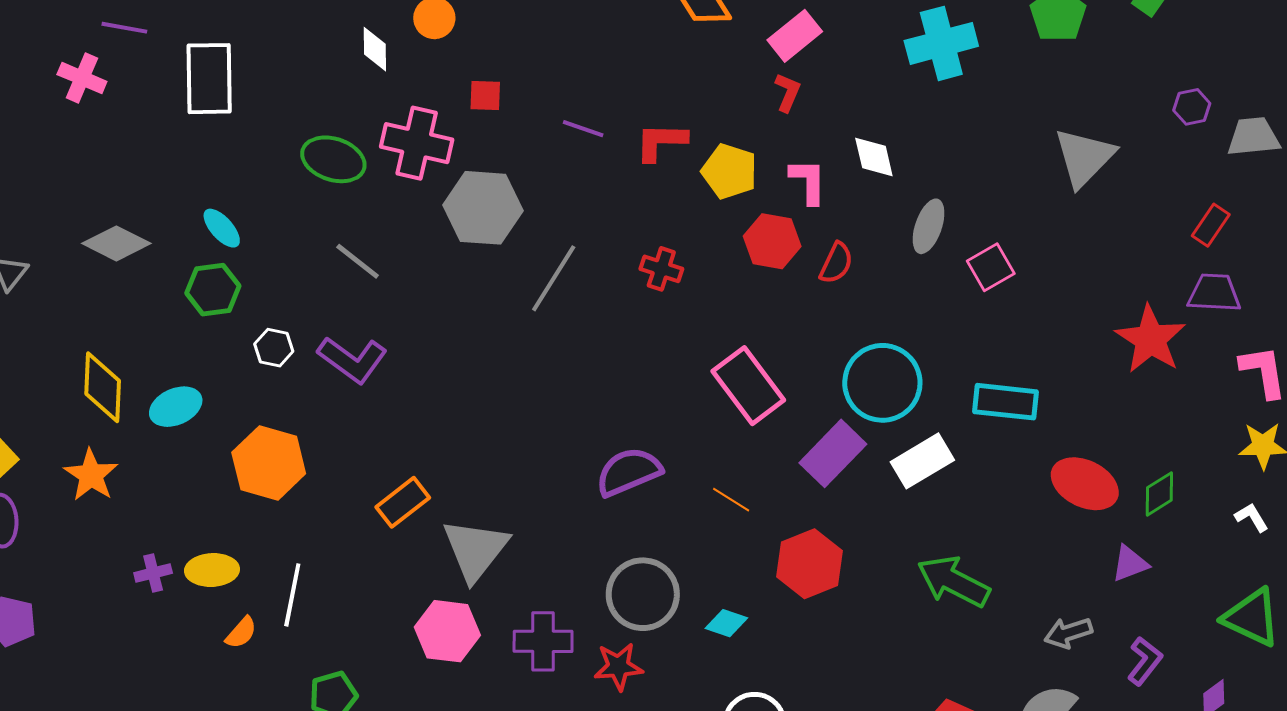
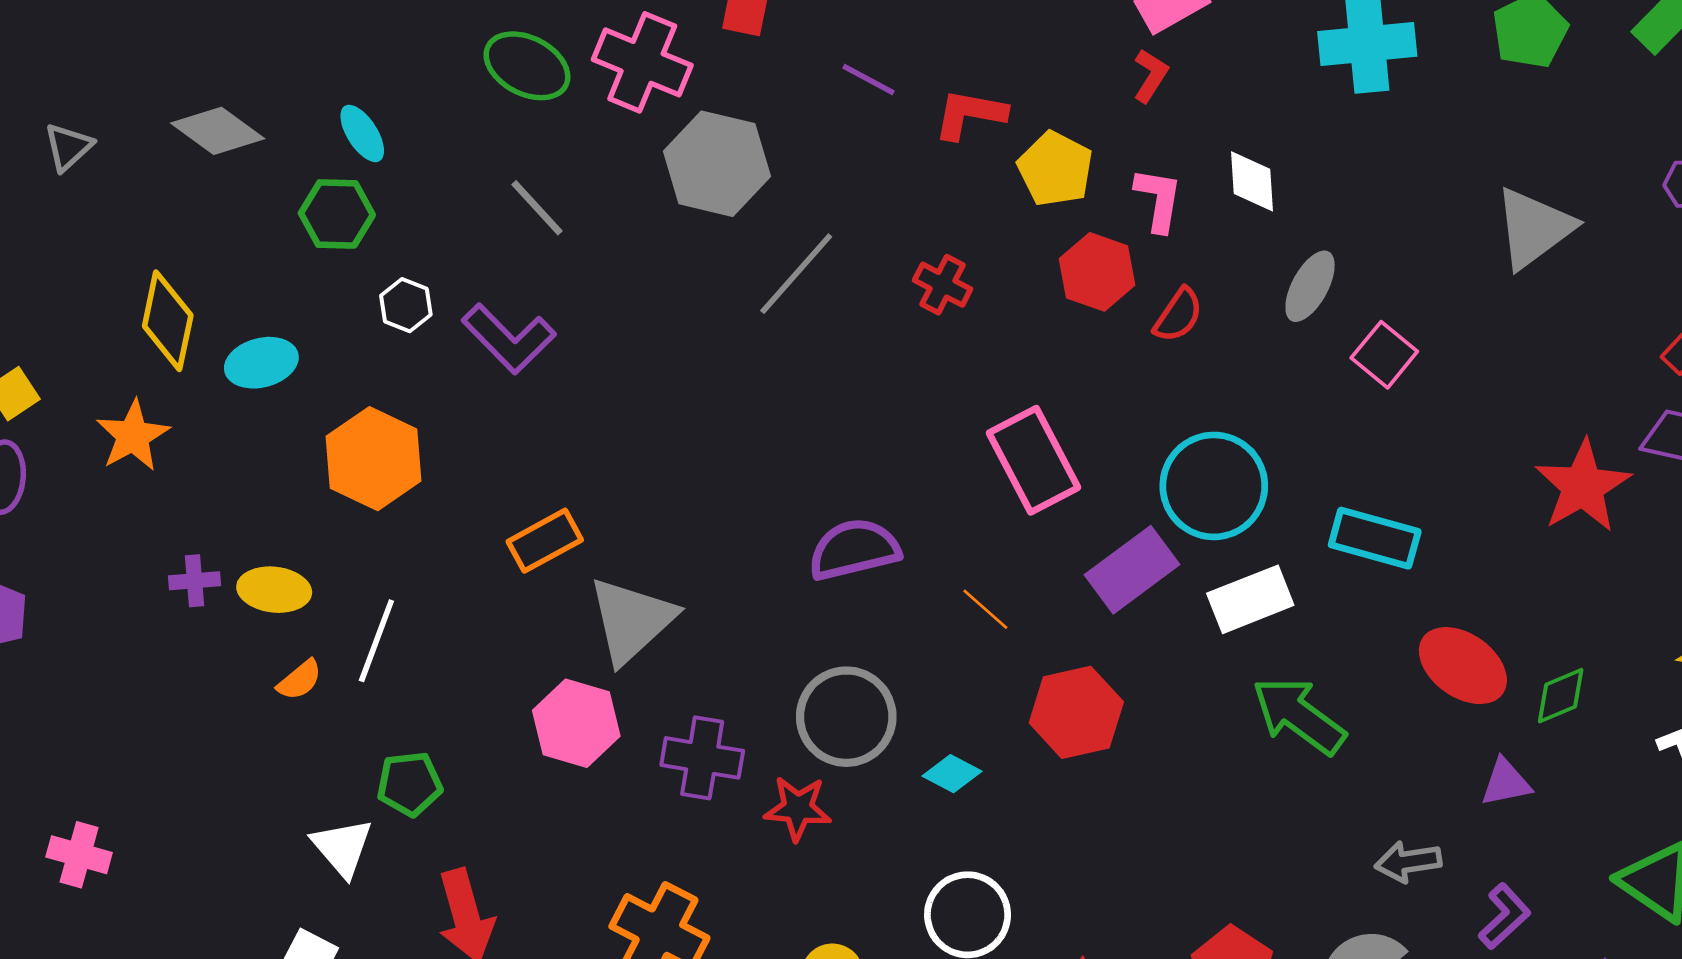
pink square: (991, 267) -> (1384, 355), turned -30
green arrow: (954, 582) -> (1299, 715), moved

